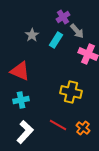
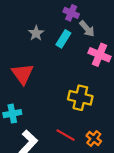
purple cross: (63, 17) -> (71, 13), turned -32
red triangle: (20, 71) -> (23, 74), turned 30
cyan cross: (21, 100) -> (12, 114), moved

